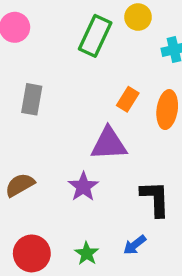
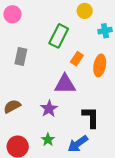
green rectangle: (95, 36) -> (59, 36), moved
blue arrow: (135, 245) -> (78, 144), size x1.5
green star: (87, 253) -> (48, 140), moved

